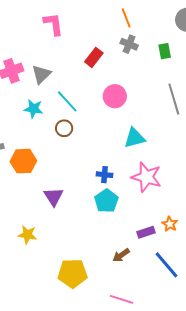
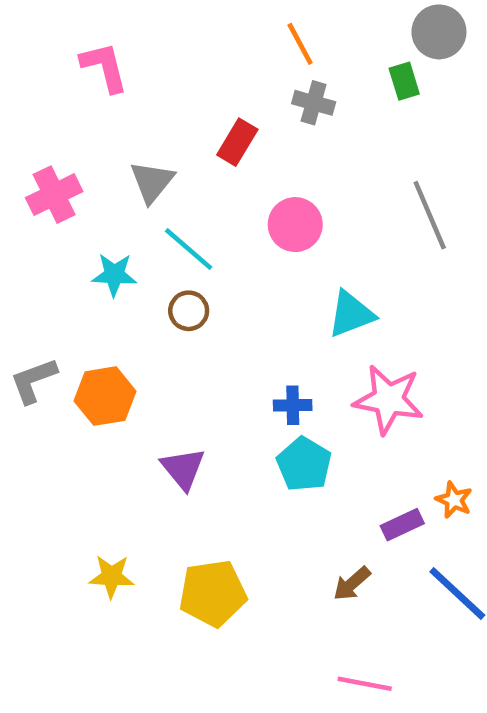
pink L-shape: (53, 24) -> (104, 67), moved
green rectangle: (165, 51) -> (404, 81), moved
gray triangle: (41, 74) -> (152, 182), moved
yellow star: (27, 235) -> (112, 576), moved
yellow pentagon: (72, 273) -> (213, 593), moved

